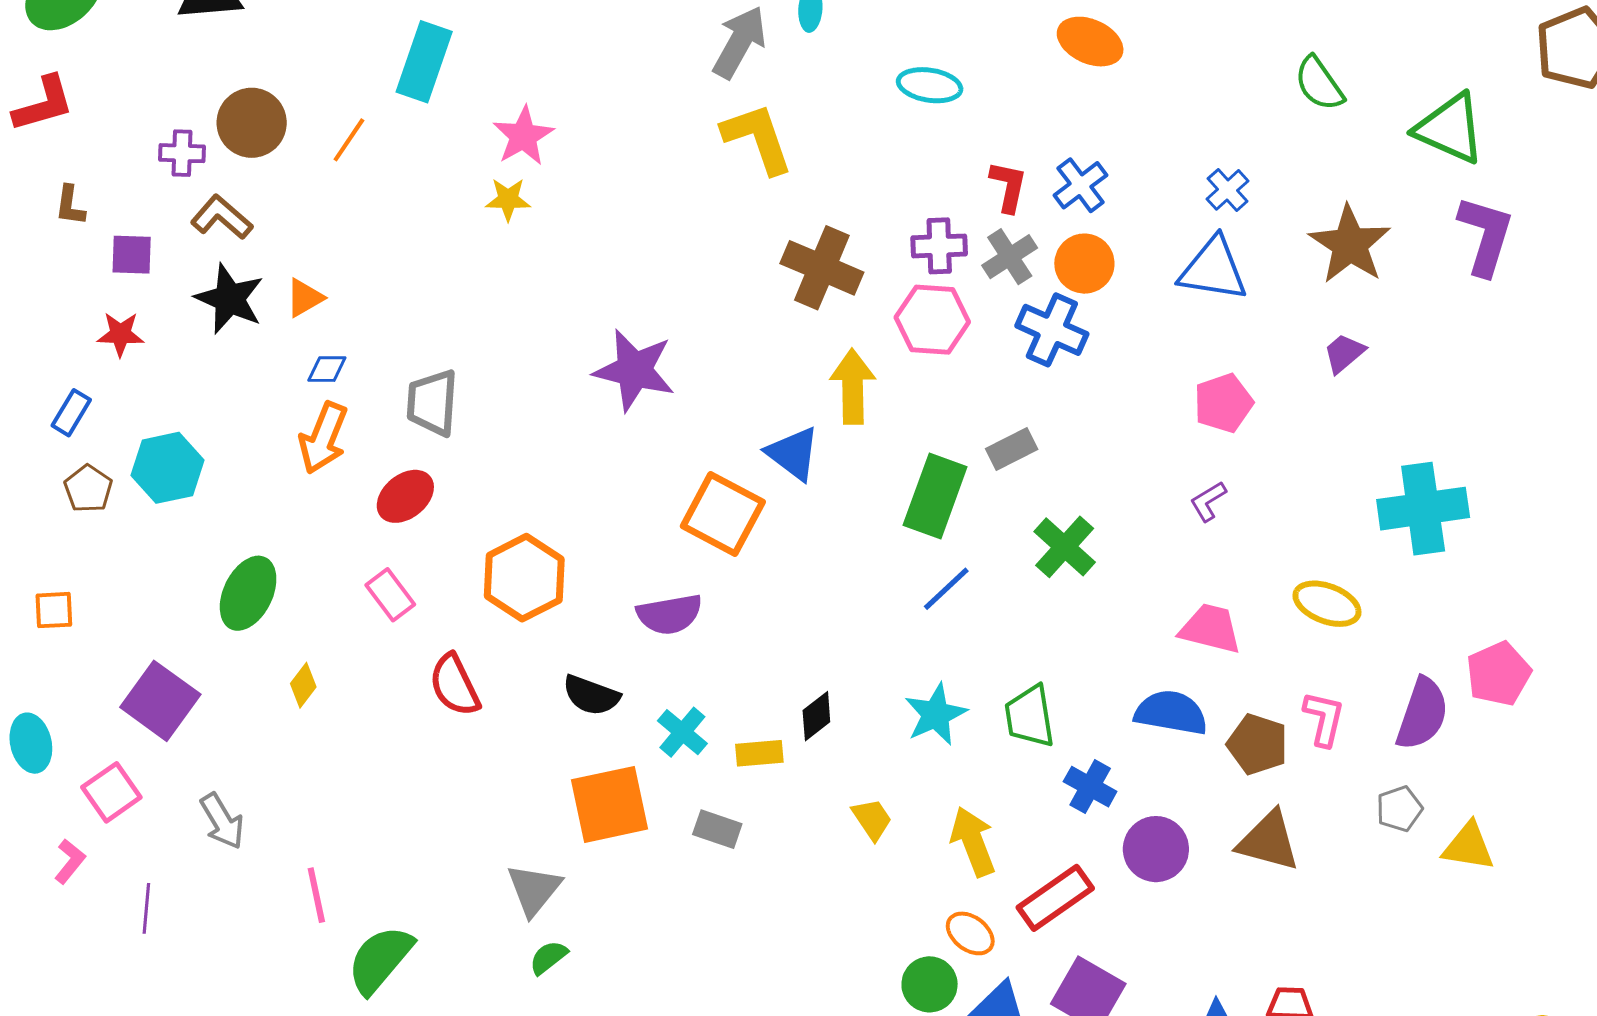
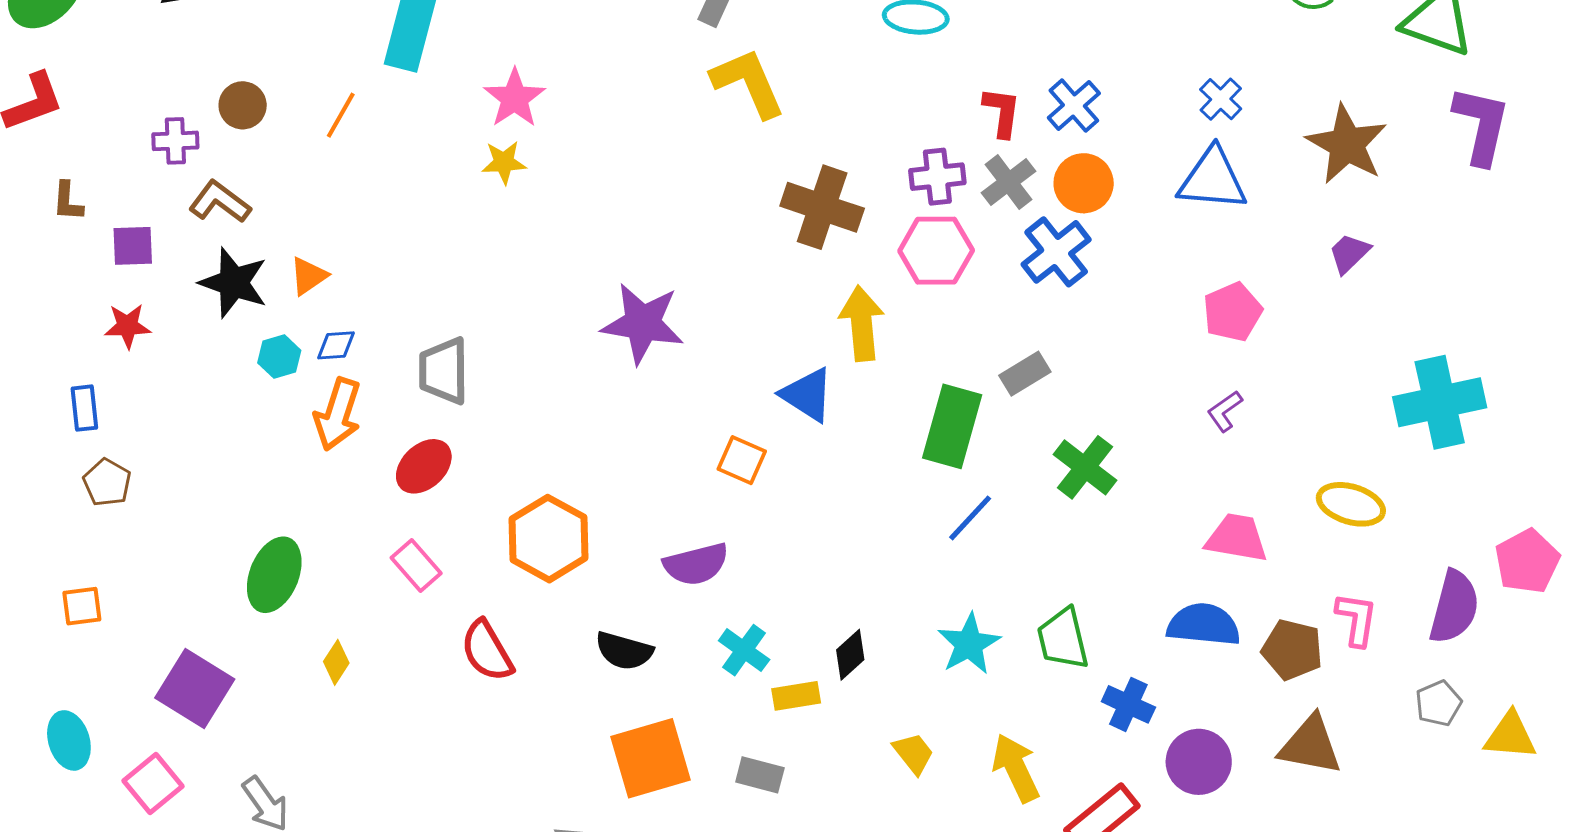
brown circle: (252, 123) -> (243, 105), size x0.7
blue cross: (1052, 330) -> (1056, 252), turned 32
blue rectangle: (71, 413) -> (84, 408), turned -33
cyan hexagon: (167, 468) -> (279, 357), moved, size x0.6
orange square: (723, 514) -> (742, 460), size x0.6
cyan cross: (682, 732) -> (744, 650), moved

